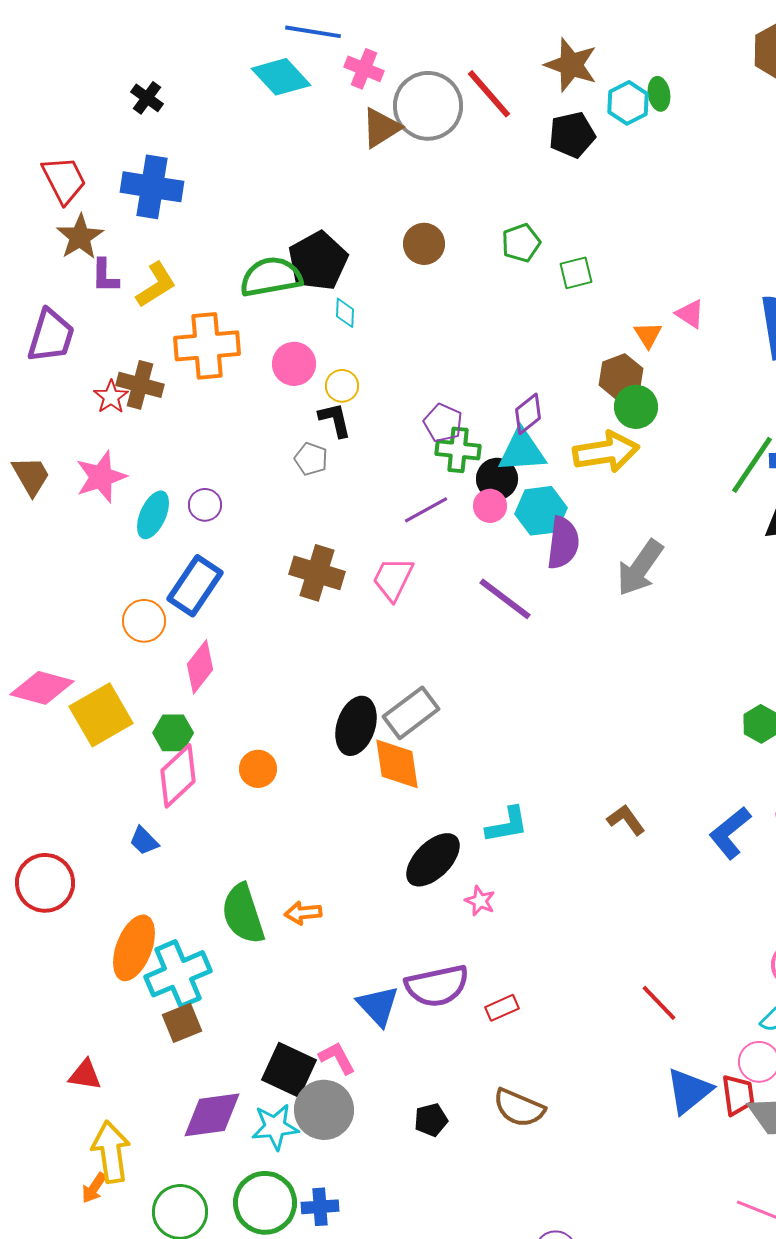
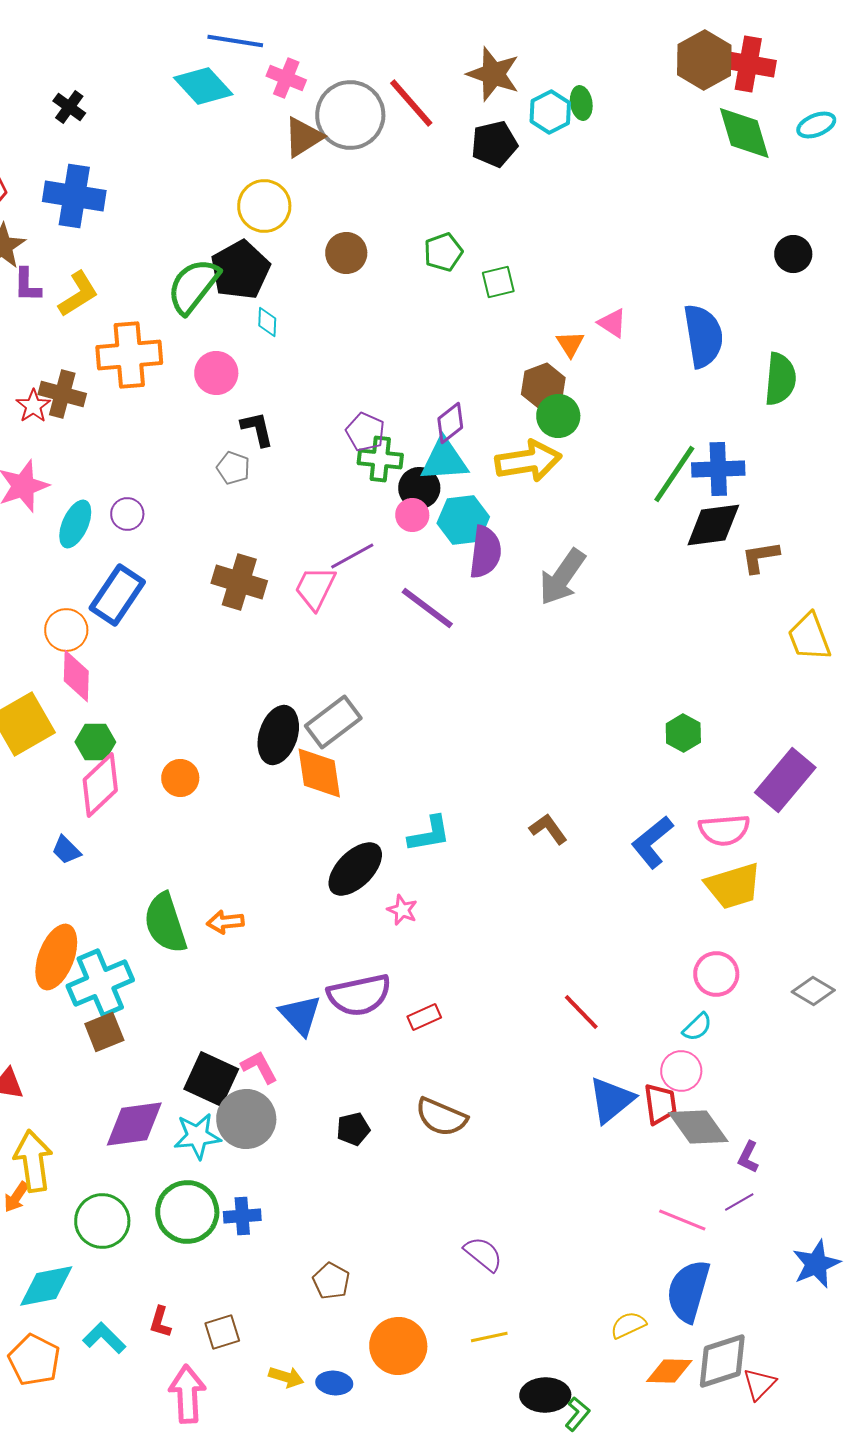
green semicircle: (271, 277) -> (193, 286), turned -42
yellow circle: (342, 386) -> (264, 206), moved, size x1.6
purple line: (426, 510) -> (352, 556), moved
pink diamond: (200, 667) -> (76, 676), moved, turned -36

